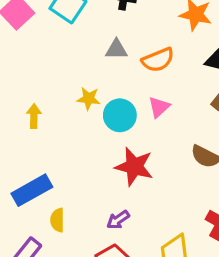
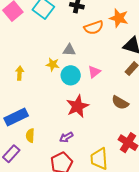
gray triangle: (116, 49) -> (69, 50), moved
orange semicircle: (158, 60) -> (94, 27), moved
red star: (134, 167) -> (77, 106), turned 30

